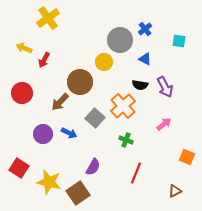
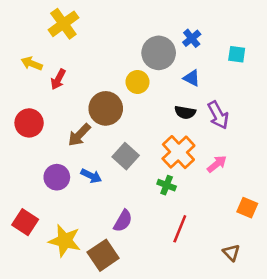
orange cross: (123, 106) -> (178, 152), moved
brown triangle: (175, 191) -> (231, 253), turned -48

